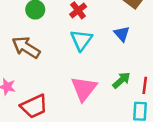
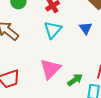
green arrow: (121, 80) -> (75, 80), moved

